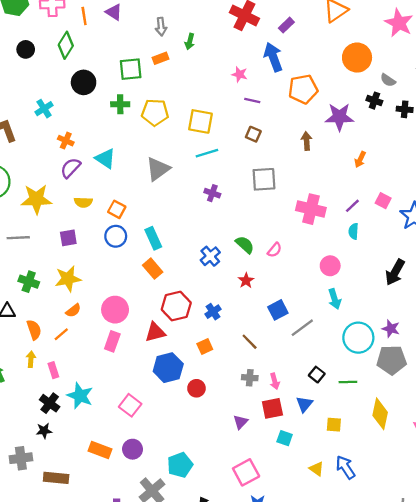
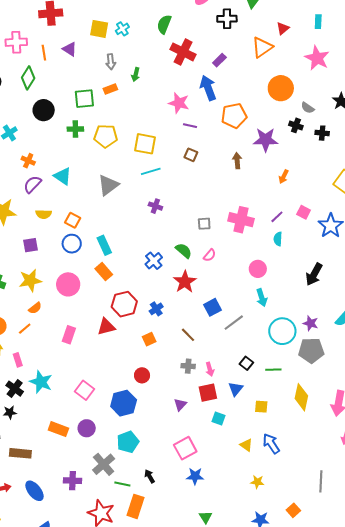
pink star: (239, 74) -> (179, 103), size x1.5
gray square: (264, 179) -> (204, 224), moved, size x0.6
red star: (246, 280) -> (185, 282), size x1.6
pink circle: (115, 310) -> (68, 284), moved
blue hexagon: (168, 368) -> (124, 403), moved

